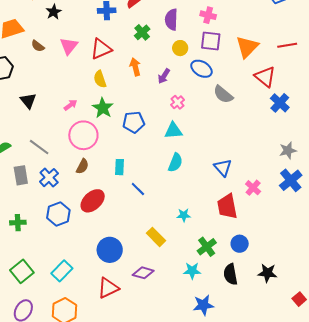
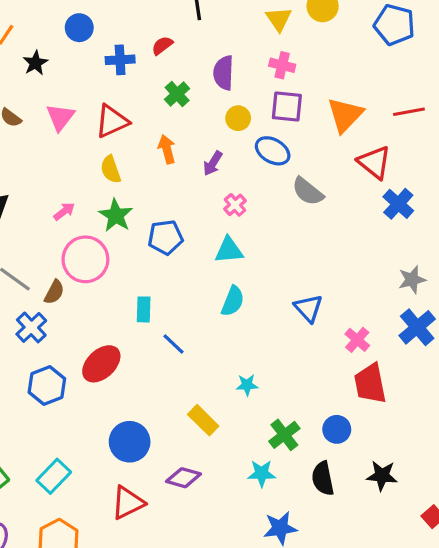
brown semicircle: (82, 166) -> (54, 292), moved
red trapezoid: (227, 206) -> (370, 384), moved

